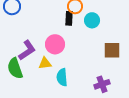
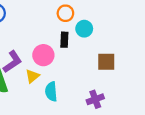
black rectangle: (69, 18) -> (64, 40), moved
yellow triangle: (45, 63) -> (32, 76), turned -32

